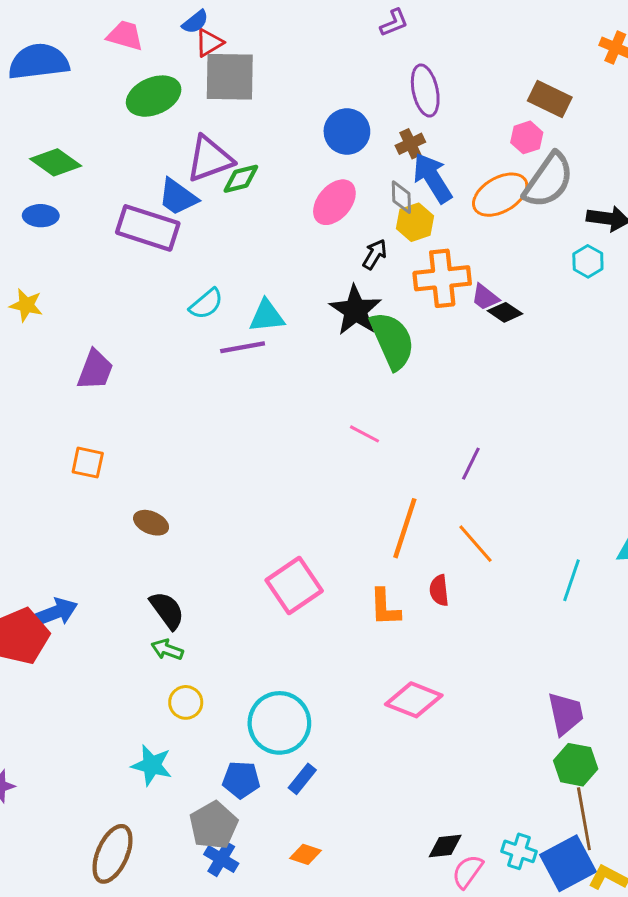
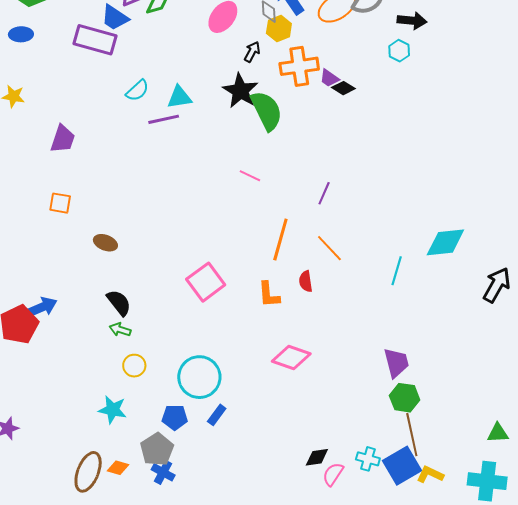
orange diamond: (306, 854) -> (118, 468), moved

